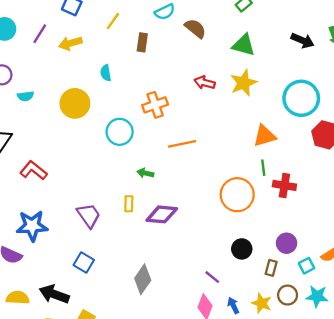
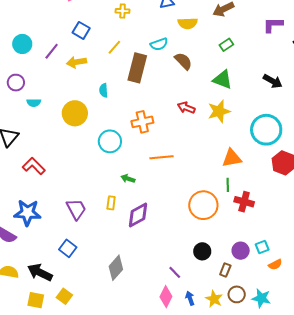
brown rectangle: (142, 42) -> (137, 68), size x1.8
purple diamond: (162, 214) -> (138, 215), turned -40
cyan square: (307, 266) -> (262, 247), moved

